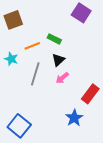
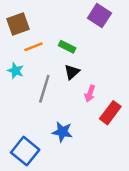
orange line: (32, 46) -> (34, 47), moved
pink arrow: (62, 78) -> (90, 93), moved, turned -32
blue star: (74, 118) -> (62, 132), moved, turned -30

